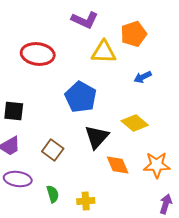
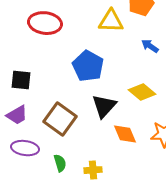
blue arrow: (143, 77) -> (150, 46), turned 60
brown square: (53, 150) -> (60, 119), size x1.5

